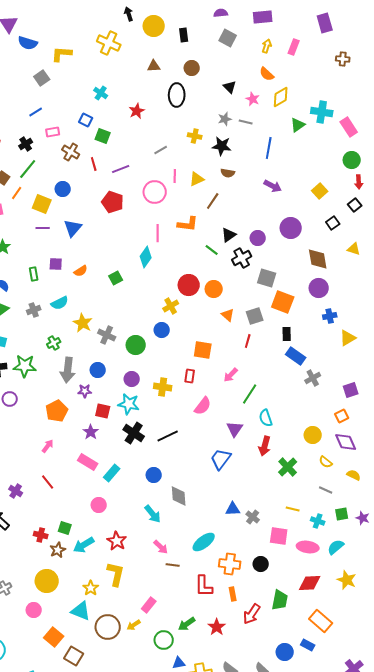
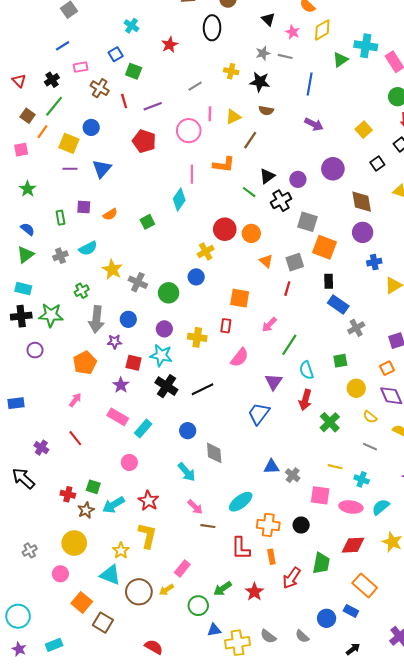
blue square: (86, 120) -> (116, 54), turned 32
green square: (342, 514) -> (340, 361), moved

